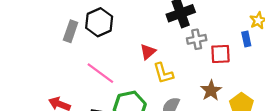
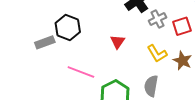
gray rectangle: (71, 31) -> (45, 42), turned 66
yellow L-shape: (163, 73) -> (157, 54), moved

